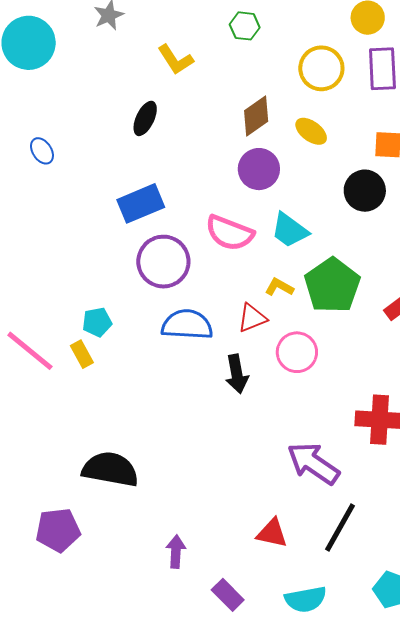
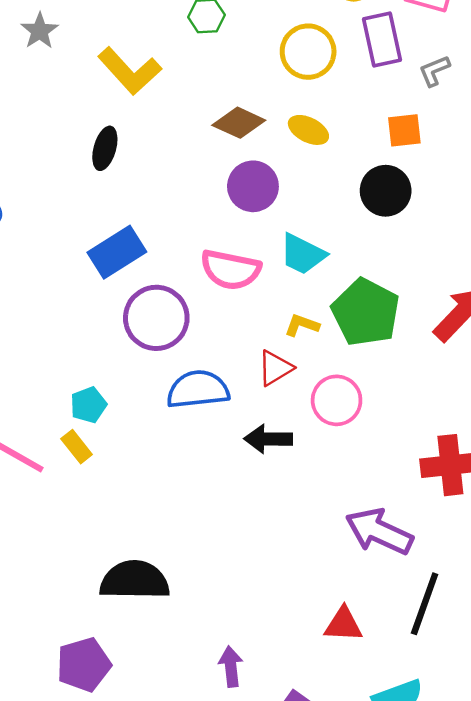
yellow L-shape: (175, 60) -> (130, 71), size x1.4
brown diamond: (256, 116) -> (239, 123), turned 69
black arrow: (237, 374) -> (268, 439), turned 111

